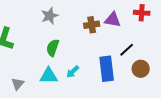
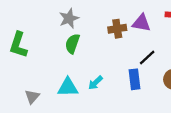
green semicircle: (53, 48) -> (72, 44), moved
black line: (127, 50) -> (147, 57), moved
blue rectangle: (107, 69) -> (134, 79), size x0.7

